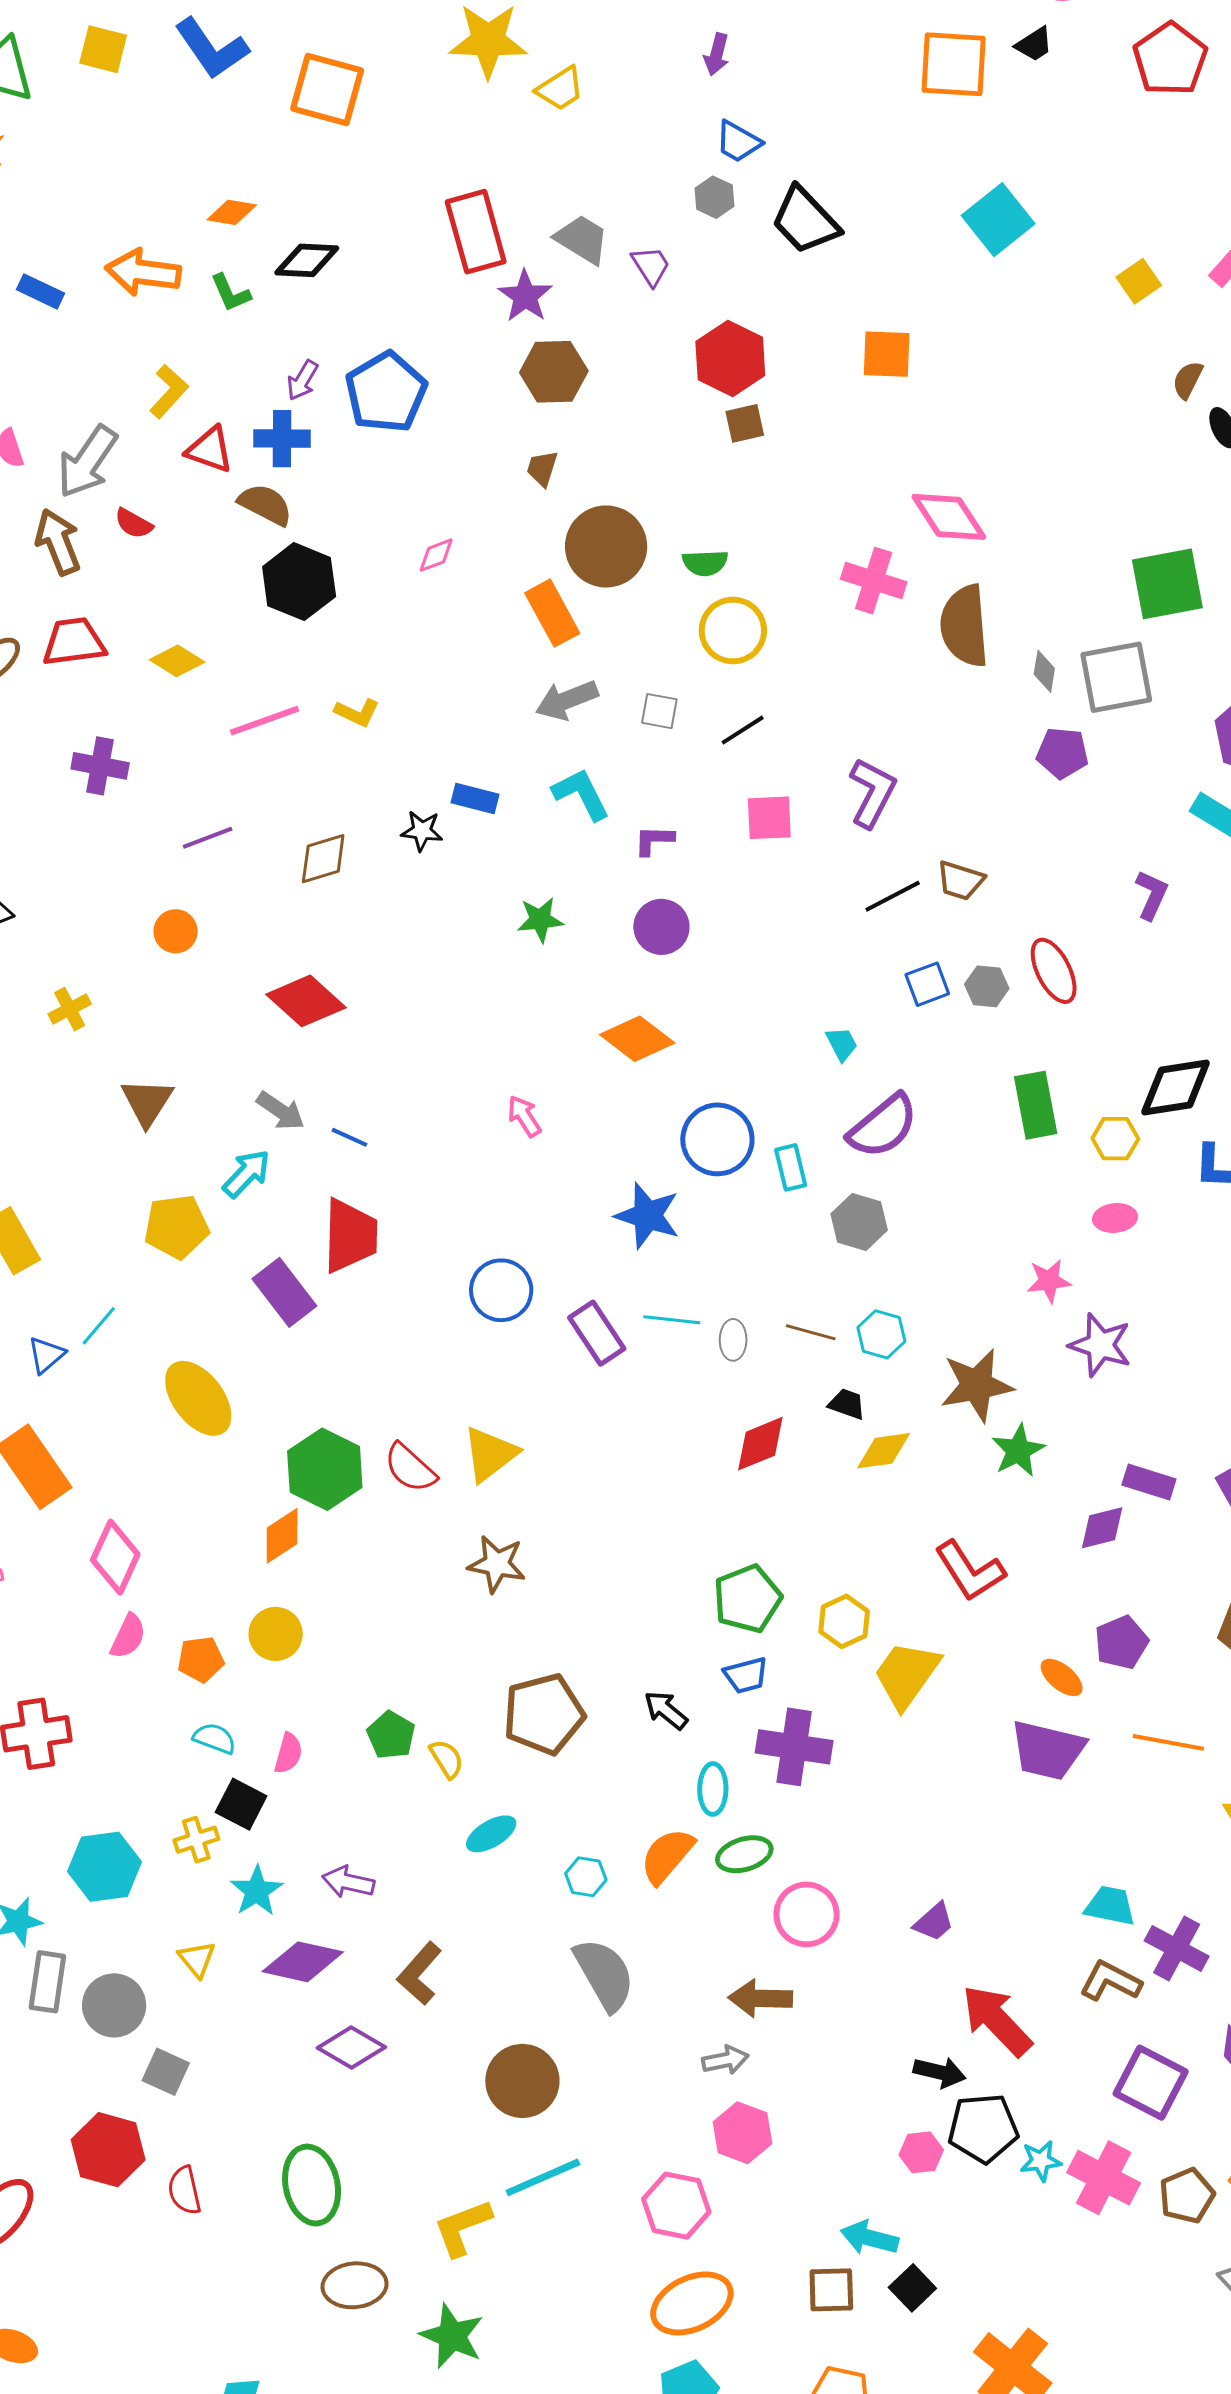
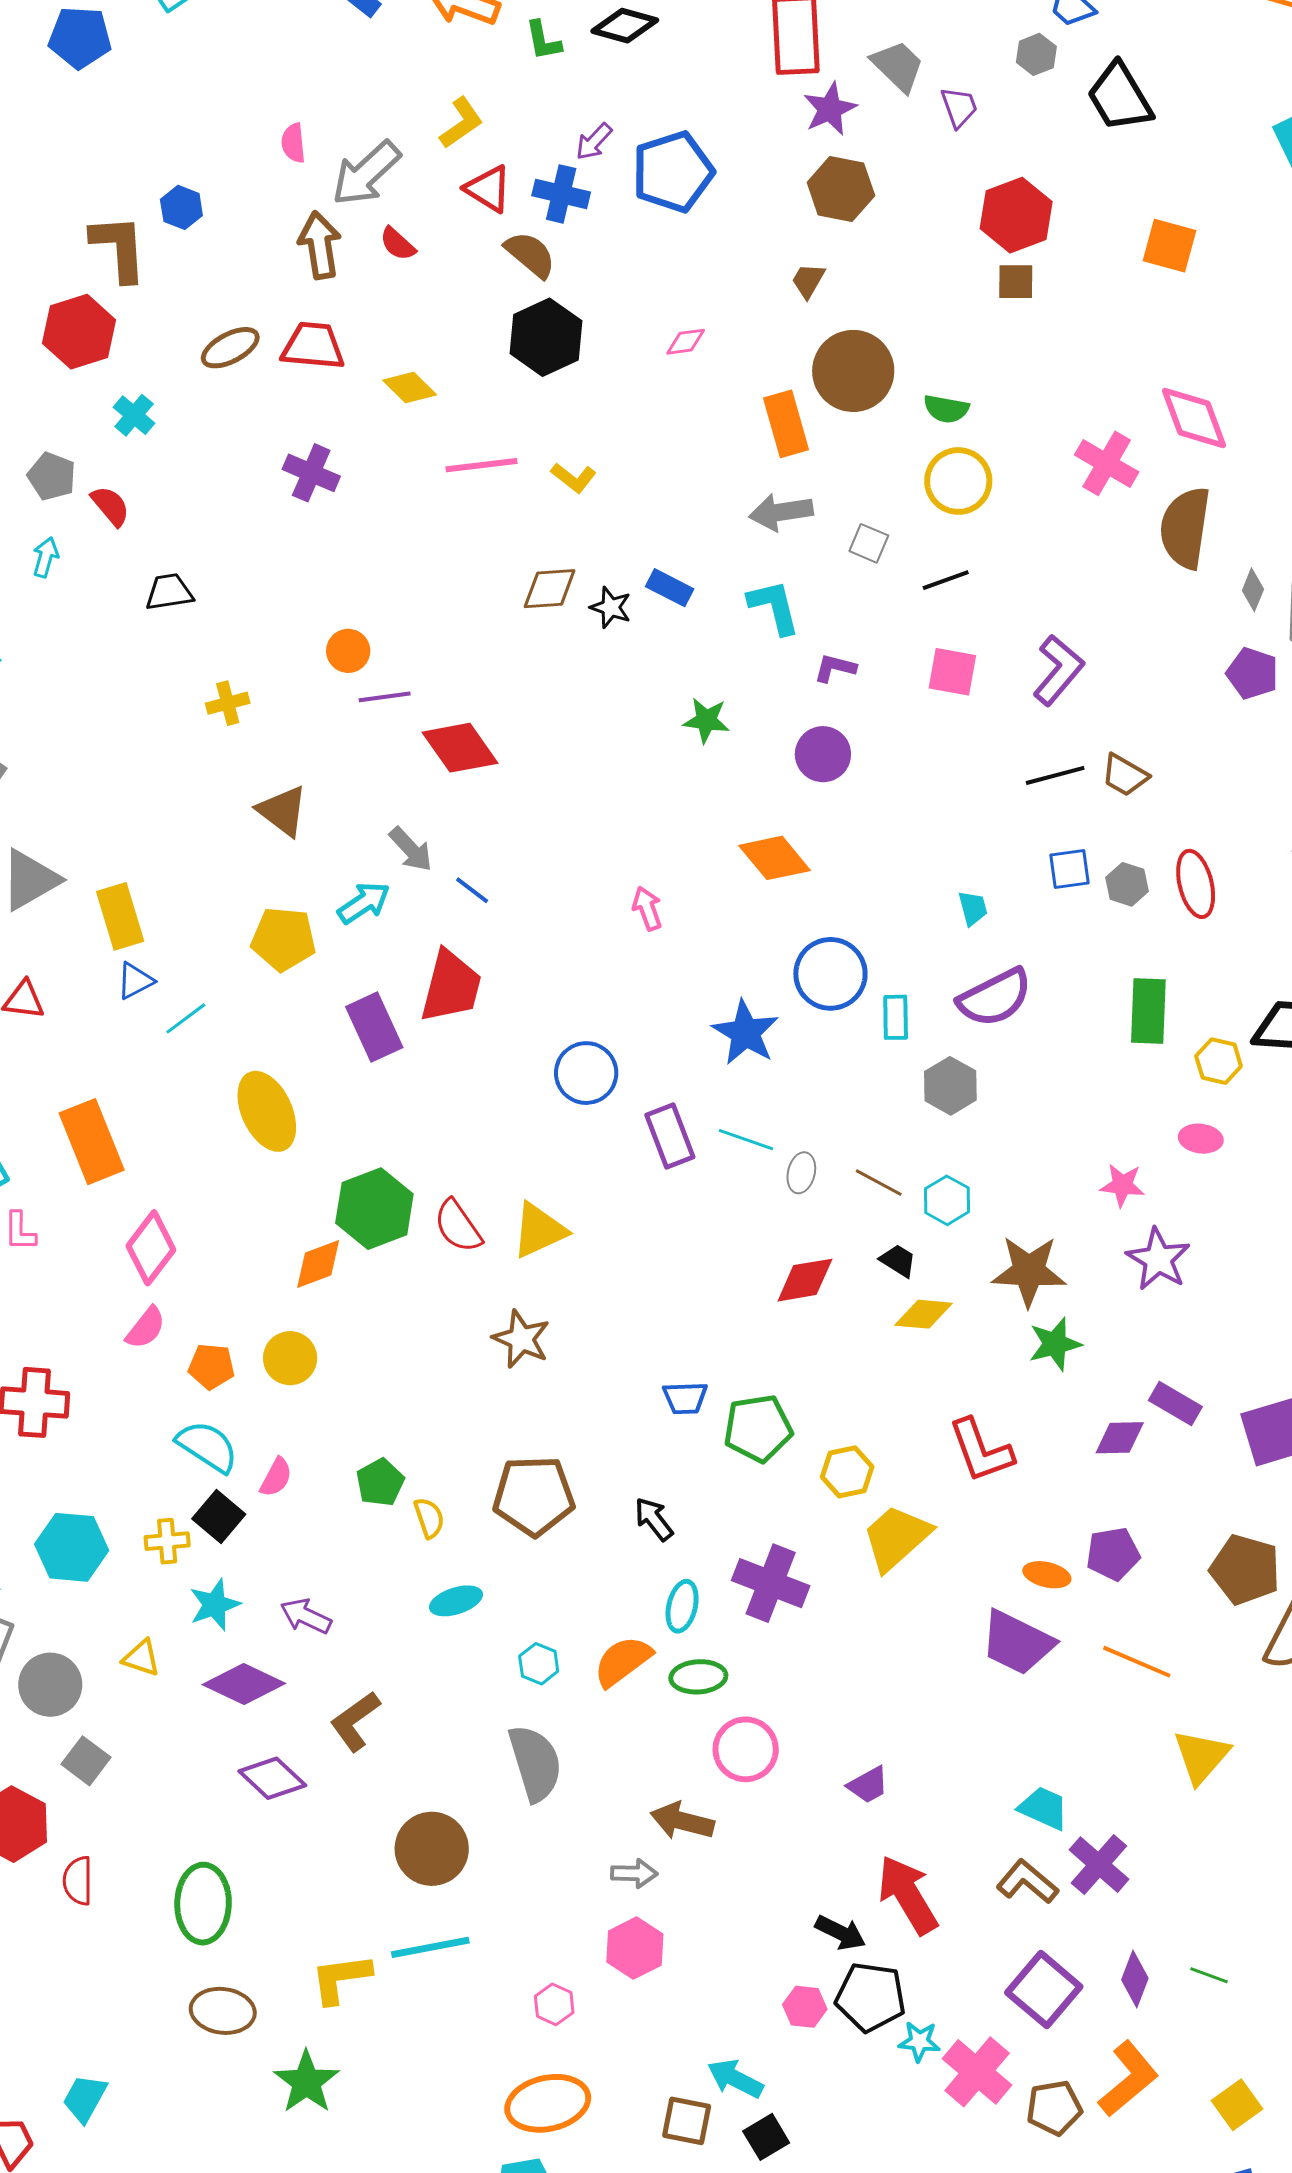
purple line: (208, 838) -> (385, 697), moved
brown diamond: (323, 859) -> (550, 589), moved
brown triangle: (147, 1102) -> (283, 811), turned -38
blue triangle: (46, 1355) -> (135, 981), moved
blue trapezoid: (746, 1675) -> (685, 1398), moved
orange ellipse: (1062, 1677) -> (1047, 1575), turned -39
cyan semicircle: (215, 1738) -> (207, 1446), size x1.5
yellow triangle: (197, 1959) -> (141, 1658), turned -45
pink hexagon: (676, 2206) -> (554, 2004), size x0.6

